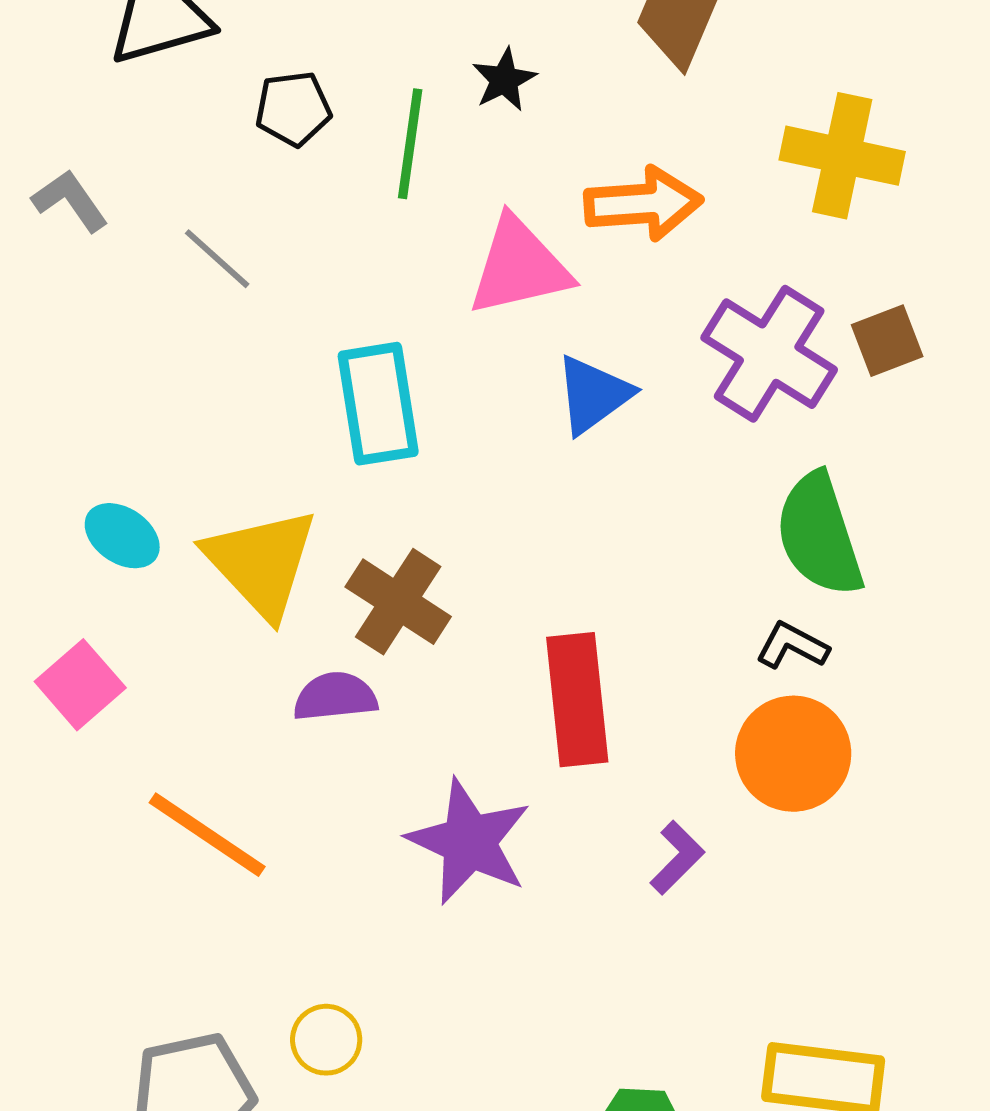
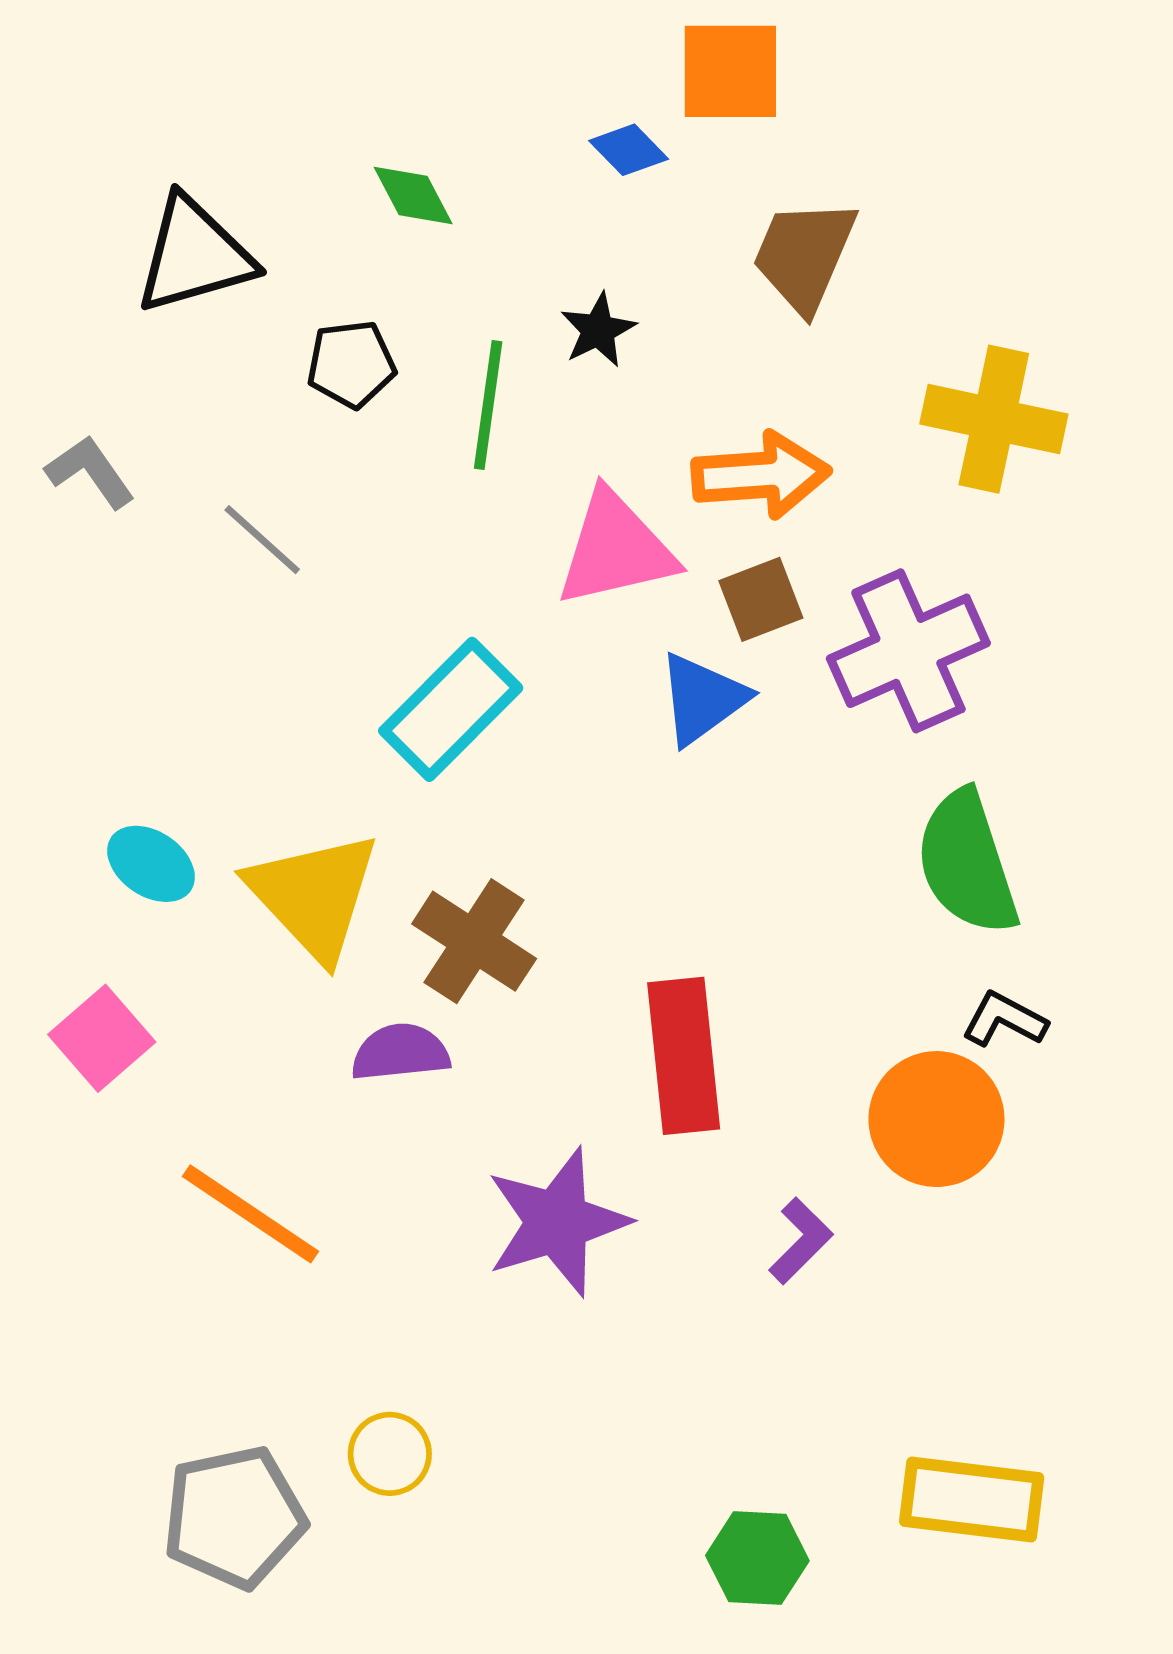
brown square: (887, 341) -> (761, 599), moved
purple cross: (769, 354) -> (908, 651), turned 34
cyan rectangle: (378, 404) -> (451, 709), turned 54
black L-shape: (792, 646) -> (1004, 1020), moved
purple star: (469, 842) -> (557, 1222), turned 30

